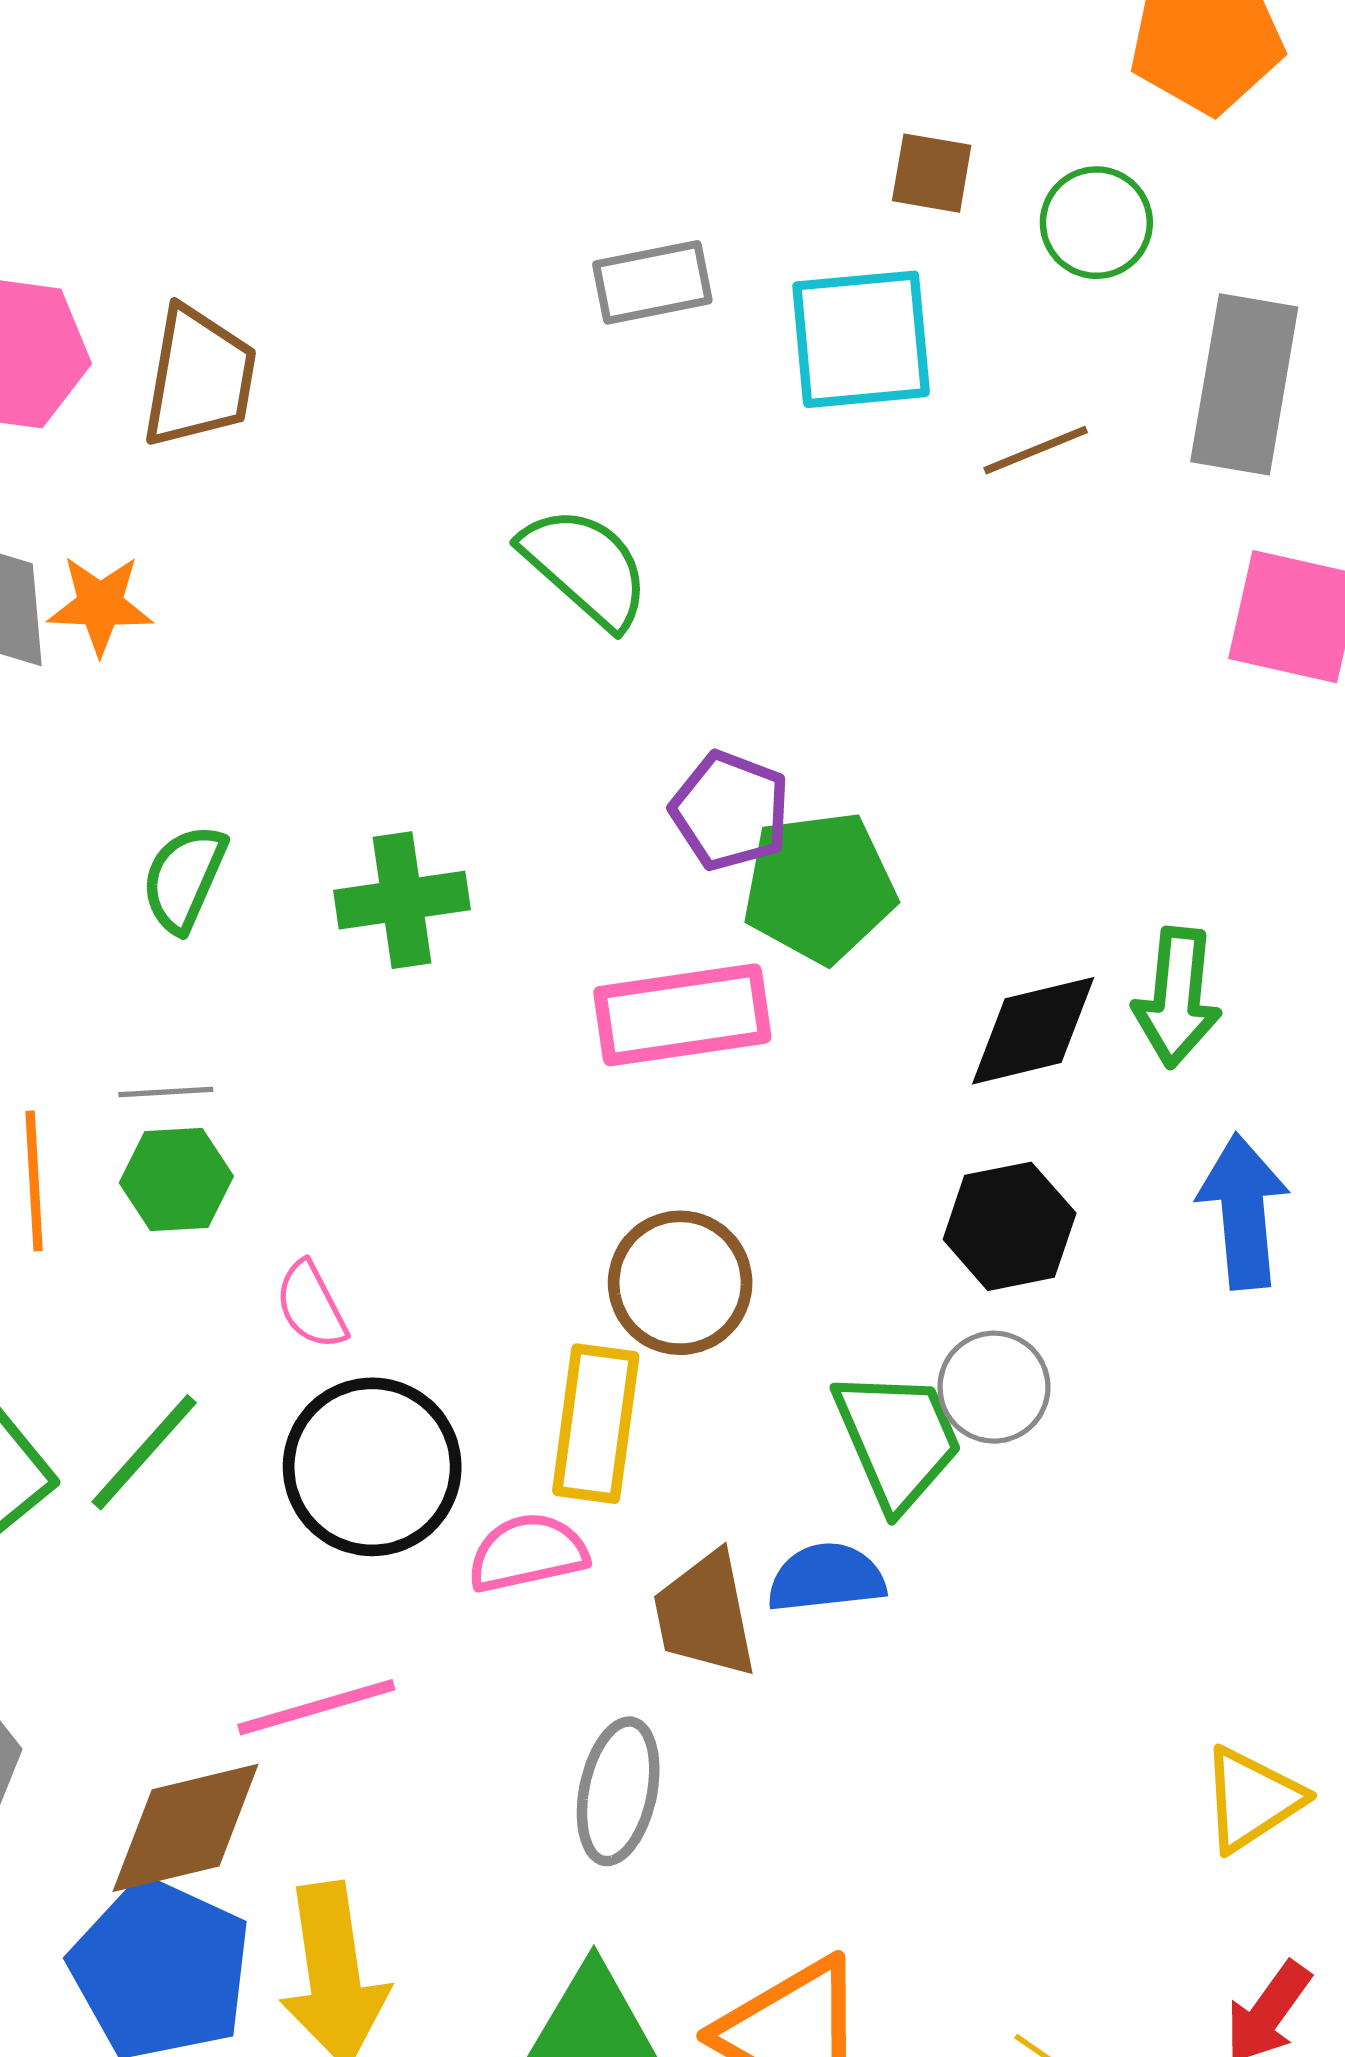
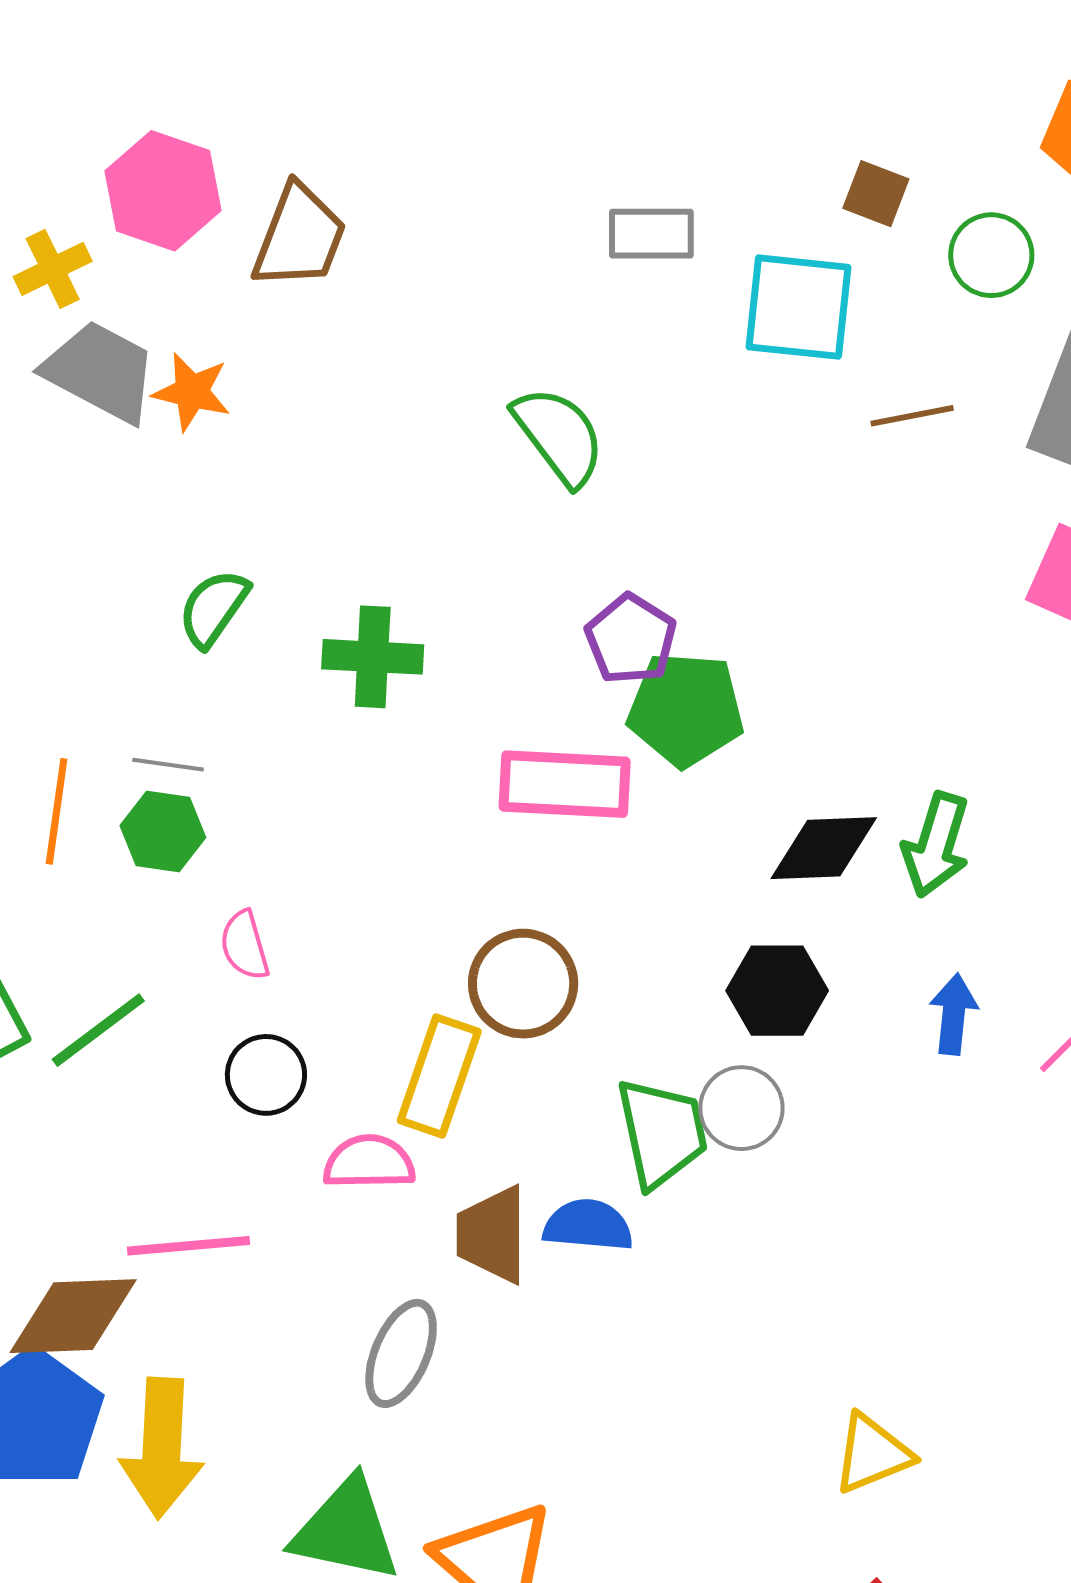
blue arrow: (1243, 1211) -> (954, 1014), size x0.7
black circle: (372, 1467) -> (266, 1075), size x0.6

